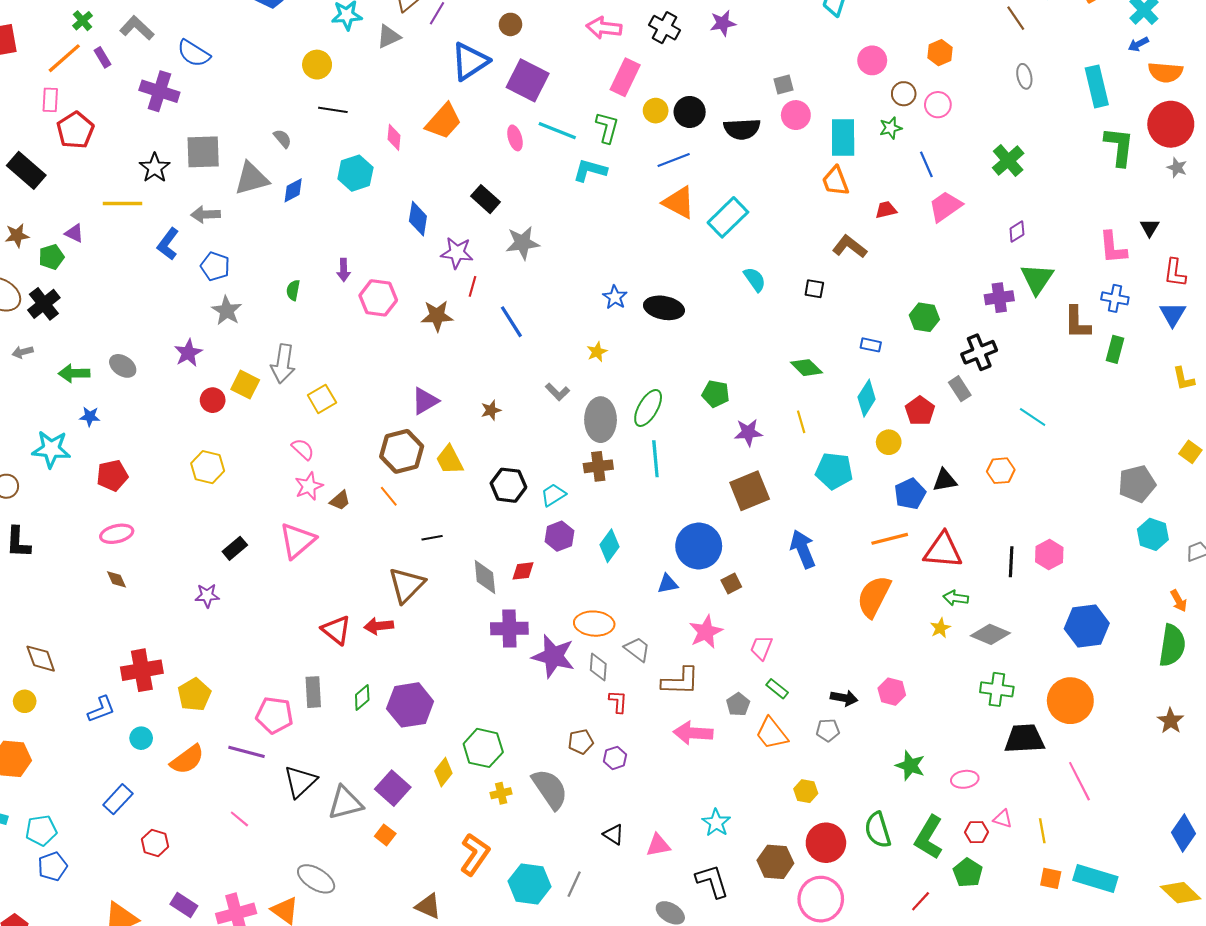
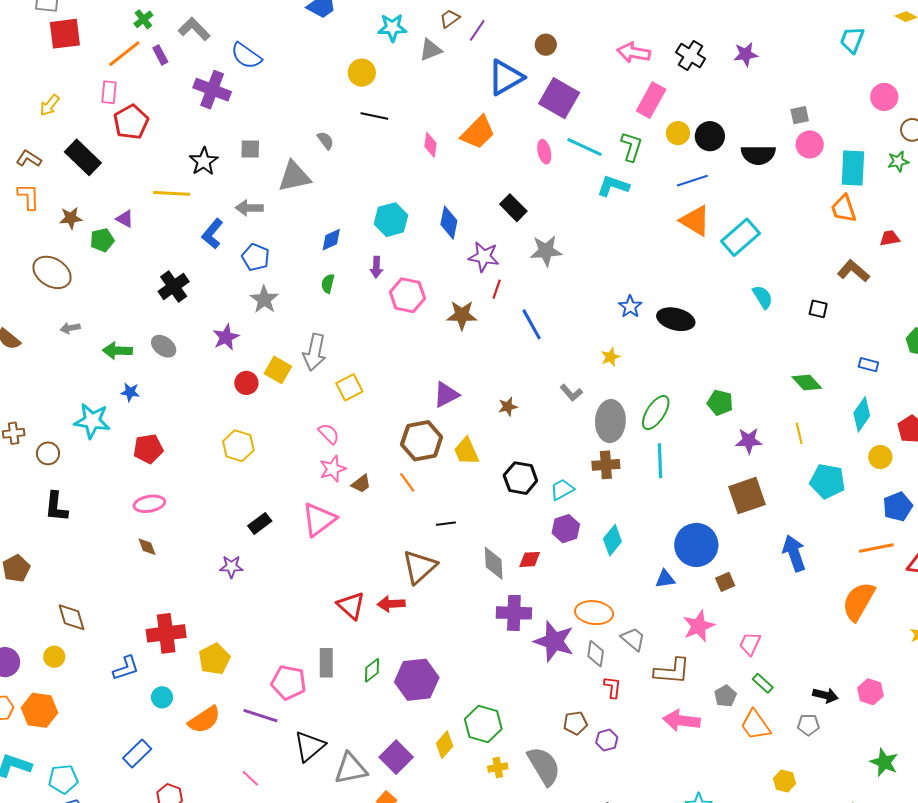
gray square: (203, 152) -> (250, 149), size x0.6
cyan hexagon: (355, 173) -> (391, 220), moved
blue diamond: (293, 190) -> (331, 240), moved
black cross: (44, 304) -> (174, 286), moved

